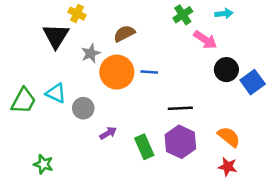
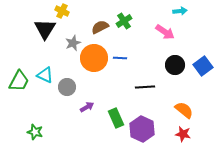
green cross: (183, 15) -> (124, 21), moved
black circle: (226, 70) -> (175, 65), moved
purple hexagon: (180, 142) -> (142, 129), moved

